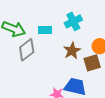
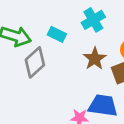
cyan rectangle: (45, 30) -> (57, 34), turned 32

